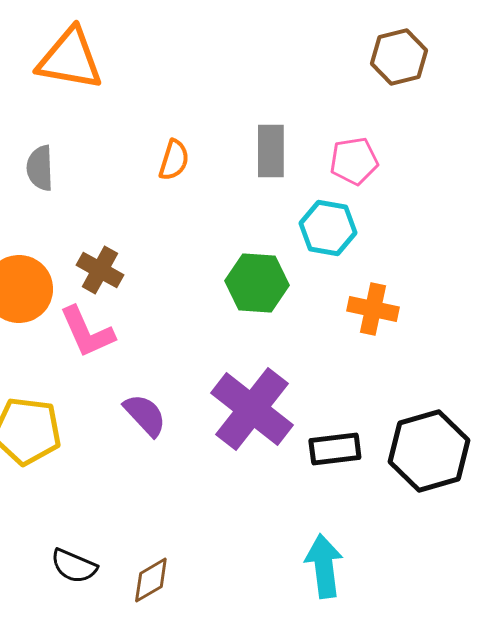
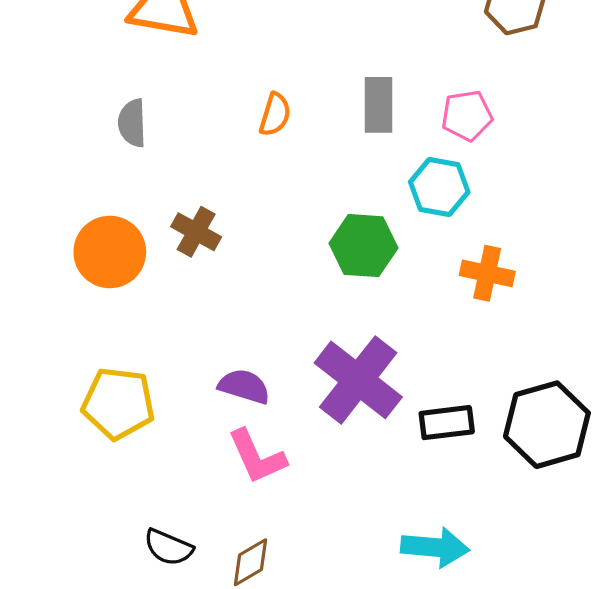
pink L-shape: (87, 332) -> (257, 457), moved
purple semicircle: (145, 415) -> (244, 386), turned -30
cyan arrow: (324, 566) -> (435, 547), turned 102

